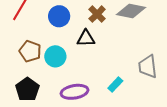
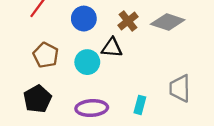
cyan circle: (55, 56) -> (87, 62), moved
cyan rectangle: (115, 85) -> (140, 105), turned -35

